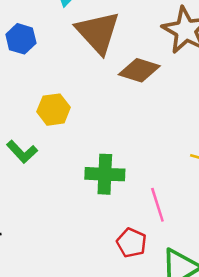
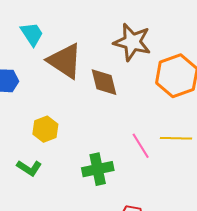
brown diamond: (139, 70) -> (104, 82), turned 72
pink line: (157, 205) -> (141, 146), moved

